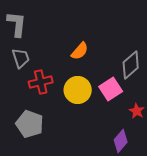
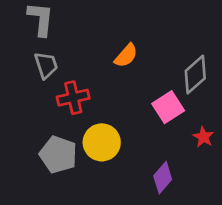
yellow circle: (78, 90) -> (102, 142), moved
purple diamond: (121, 141) -> (163, 178), moved

